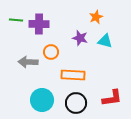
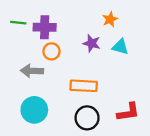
orange circle: (51, 52) -> (51, 51), moved
cyan circle: (42, 100) -> (34, 110), moved

